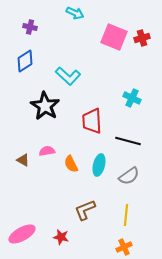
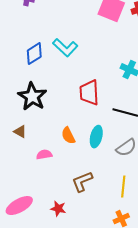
blue diamond: (25, 61) -> (34, 54), moved
black star: (45, 106) -> (32, 97), moved
pink semicircle: (47, 151) -> (44, 155), moved

